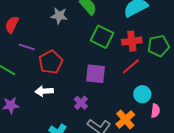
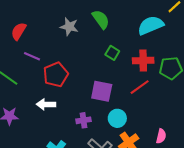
green square: (102, 37) -> (112, 53), size x0.6
cyan circle: (142, 94) -> (117, 118), moved
purple cross: (81, 103) -> (84, 120), turned 32

